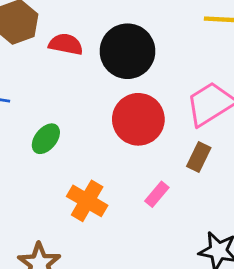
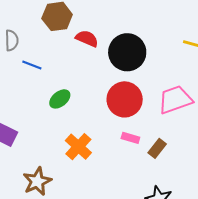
brown rectangle: (199, 157) -> (157, 148), moved
pink rectangle: (157, 194) -> (130, 138), moved, turned 54

